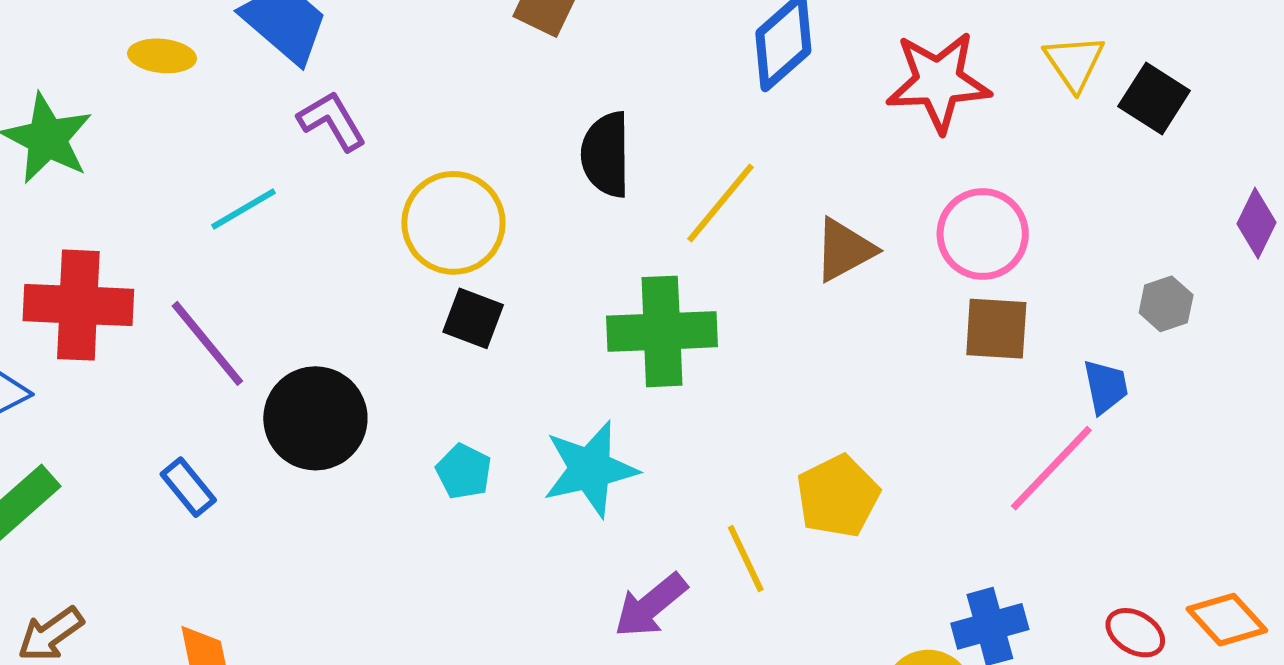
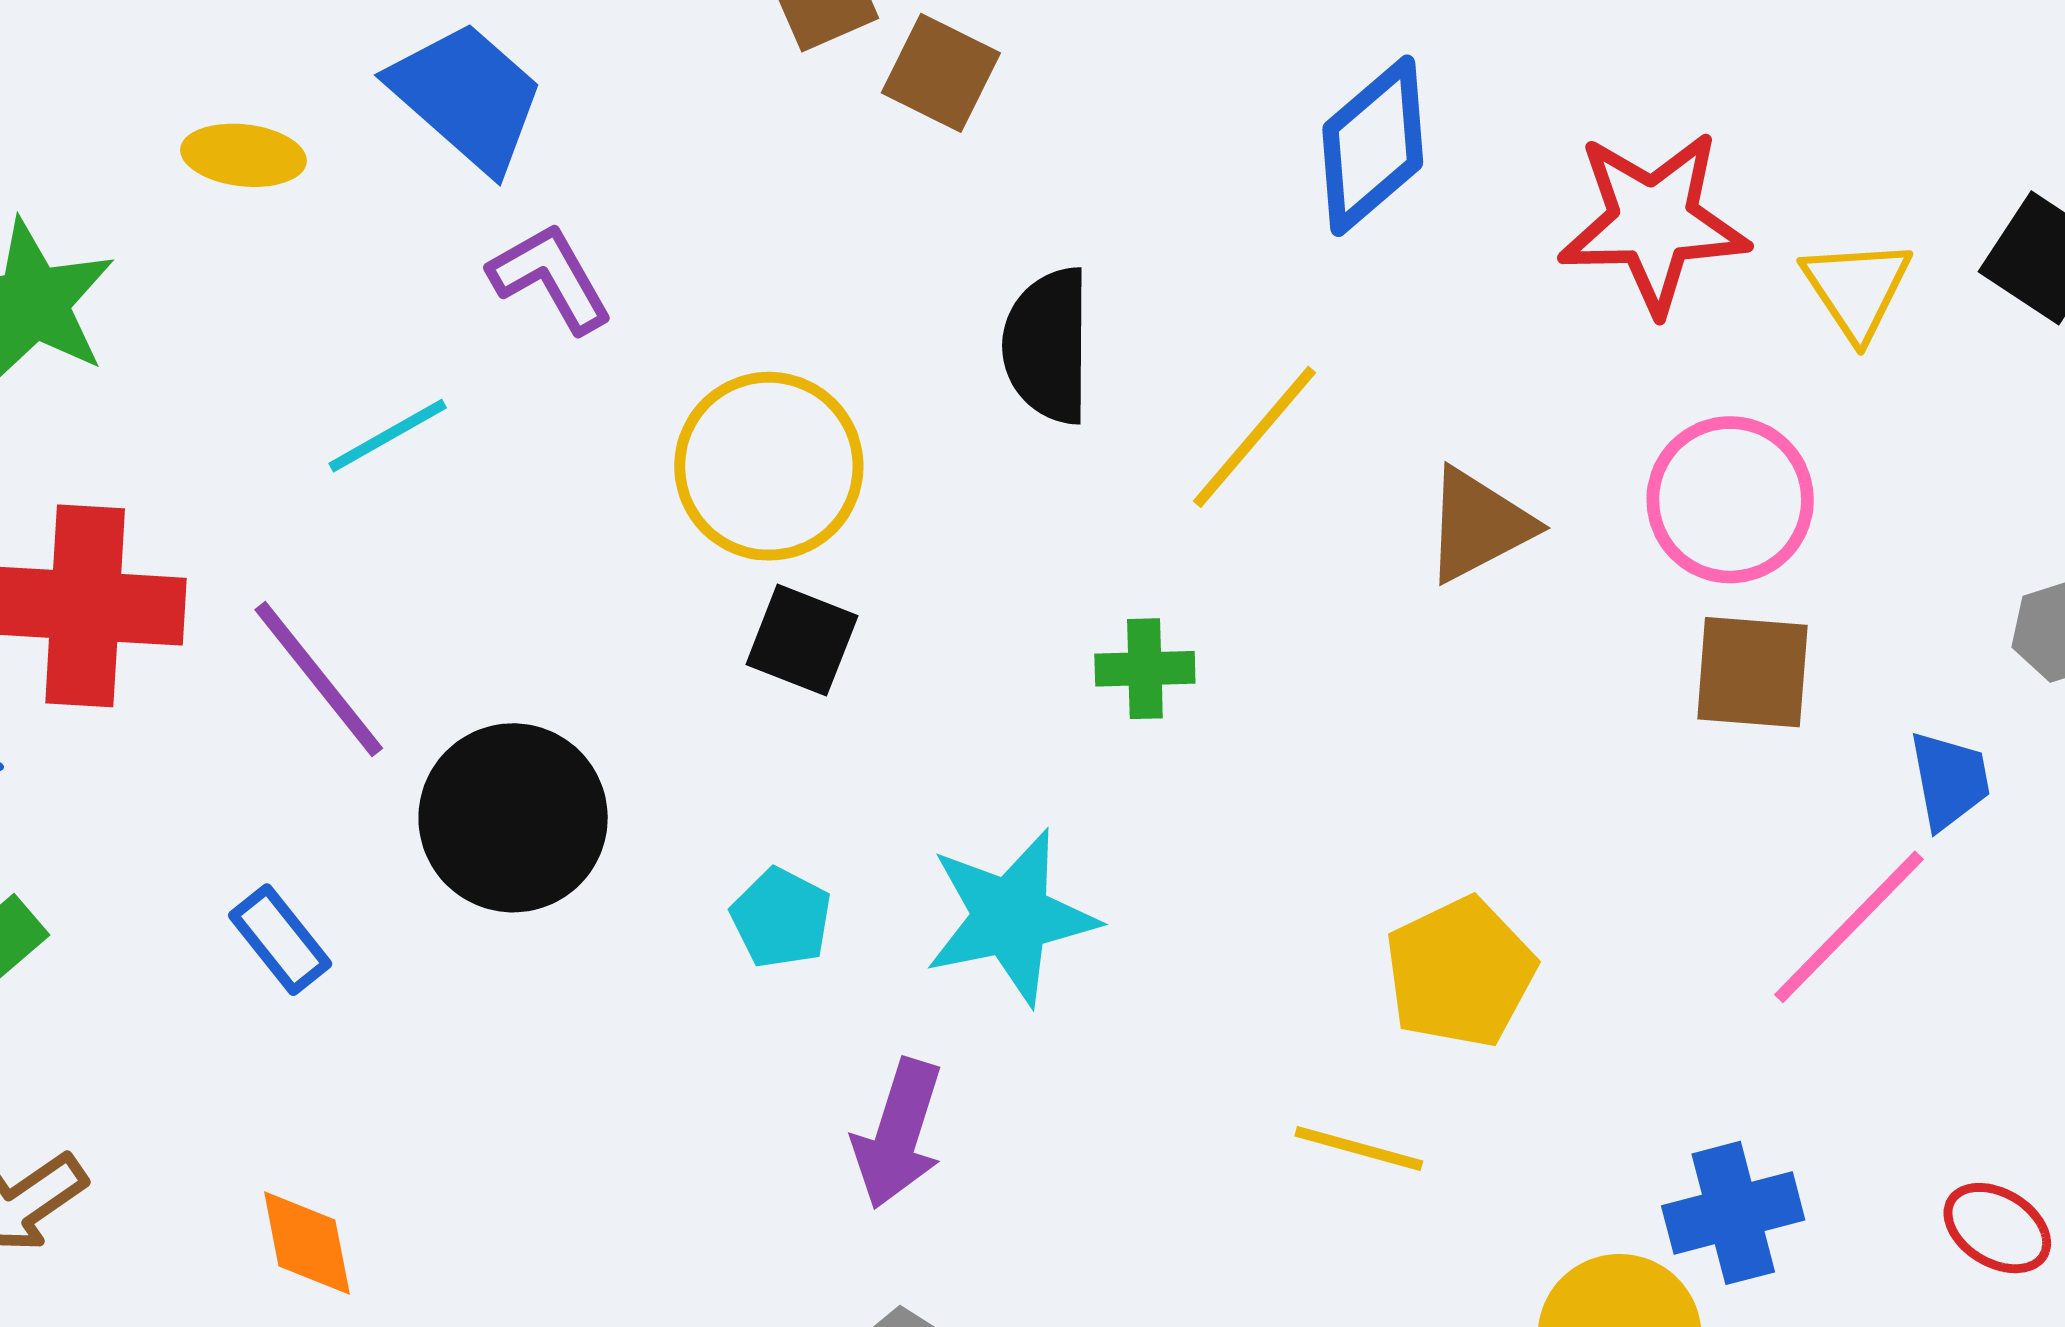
yellow triangle: (1074, 63) -> (1857, 289), moved
green cross: (662, 331) -> (1145, 669), size x0.5
yellow line: (746, 559) -> (1359, 1148), moved, turned -50
purple arrow: (651, 605) -> (898, 1134), moved, turned -34

